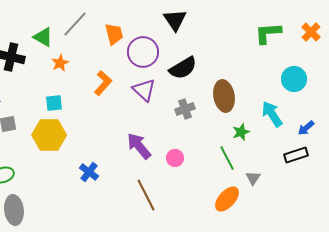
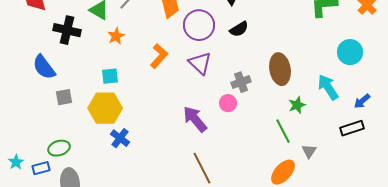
black semicircle: (183, 68) -> (239, 29), moved, size x0.7
pink circle: (175, 158) -> (228, 103), moved
blue cross: (89, 172) -> (120, 138), moved

